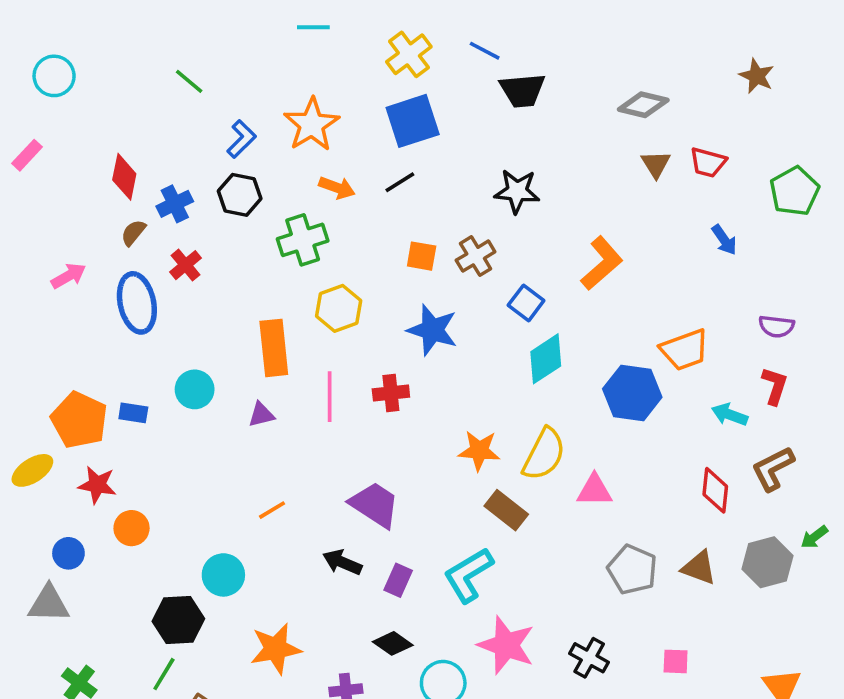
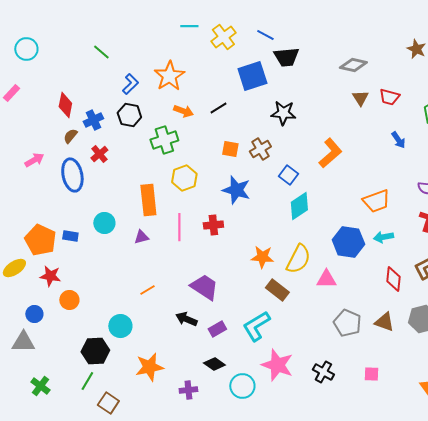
cyan line: (313, 27) -> (189, 26), moved
blue square: (413, 121) -> (252, 76), moved
blue hexagon: (632, 393) -> (348, 242), moved
cyan arrow: (730, 415) -> (383, 237), moved, turned -30
purple rectangle: (398, 580) -> (217, 329), turned 36

